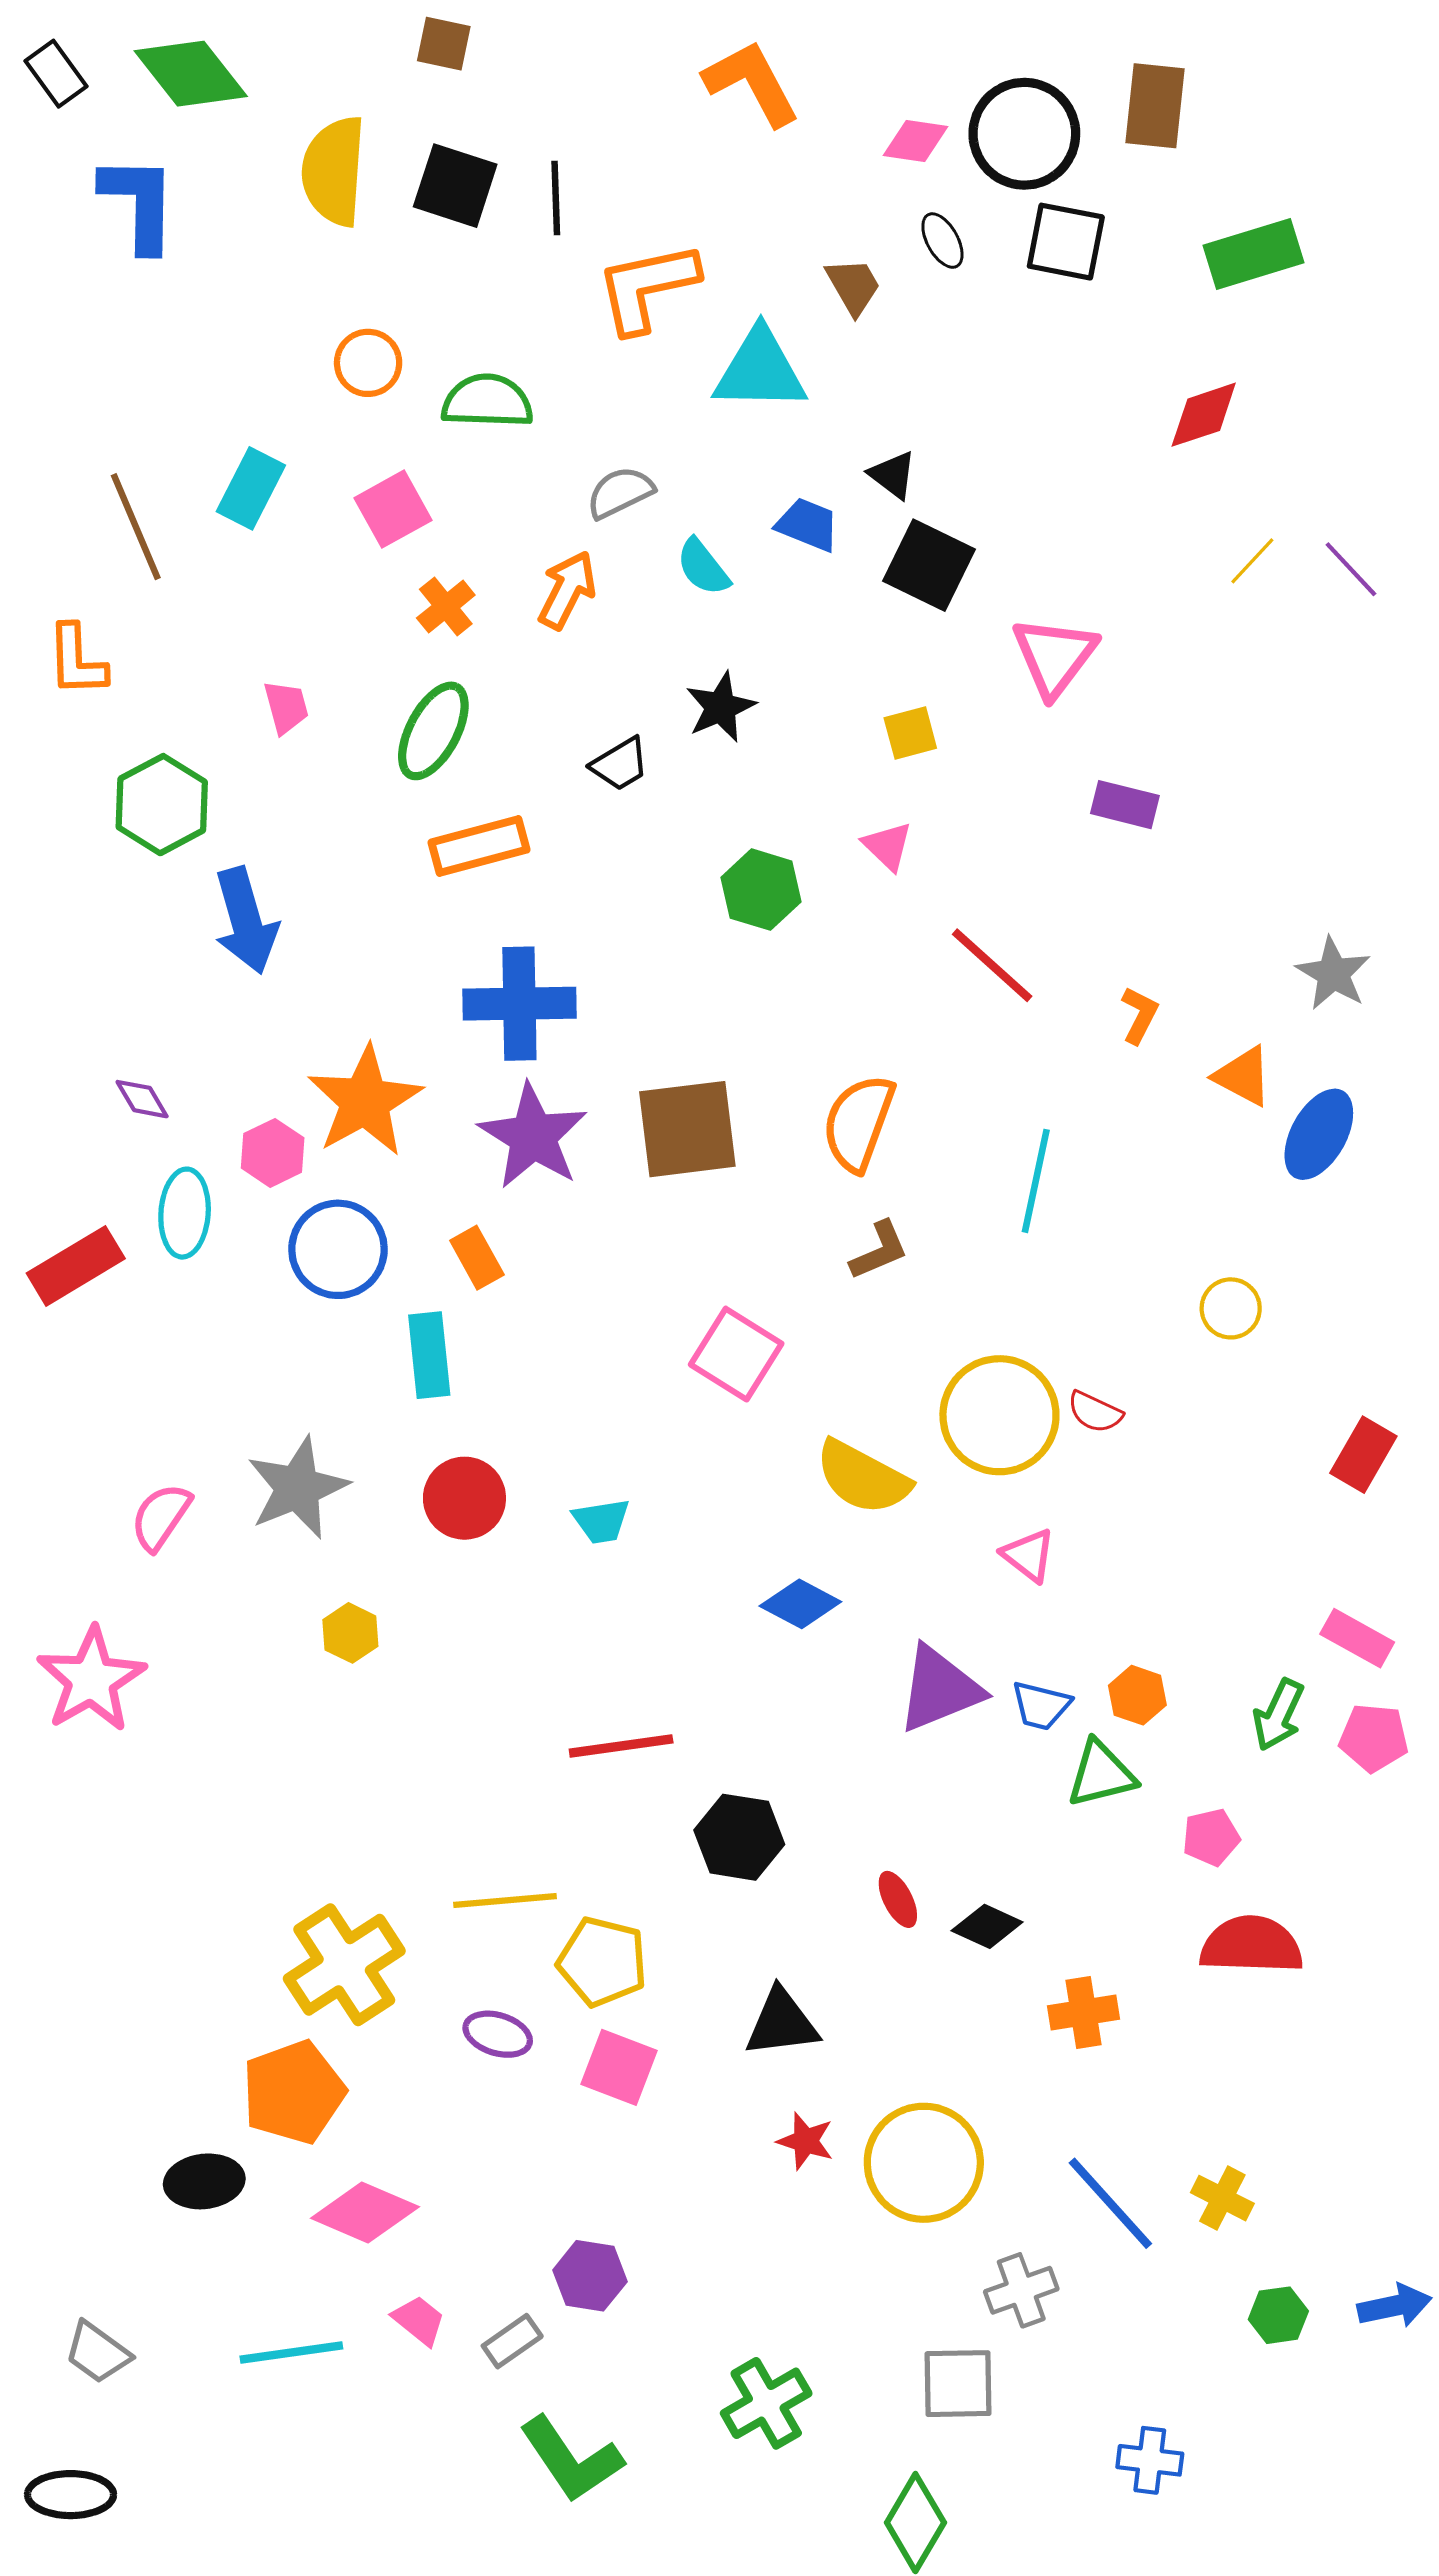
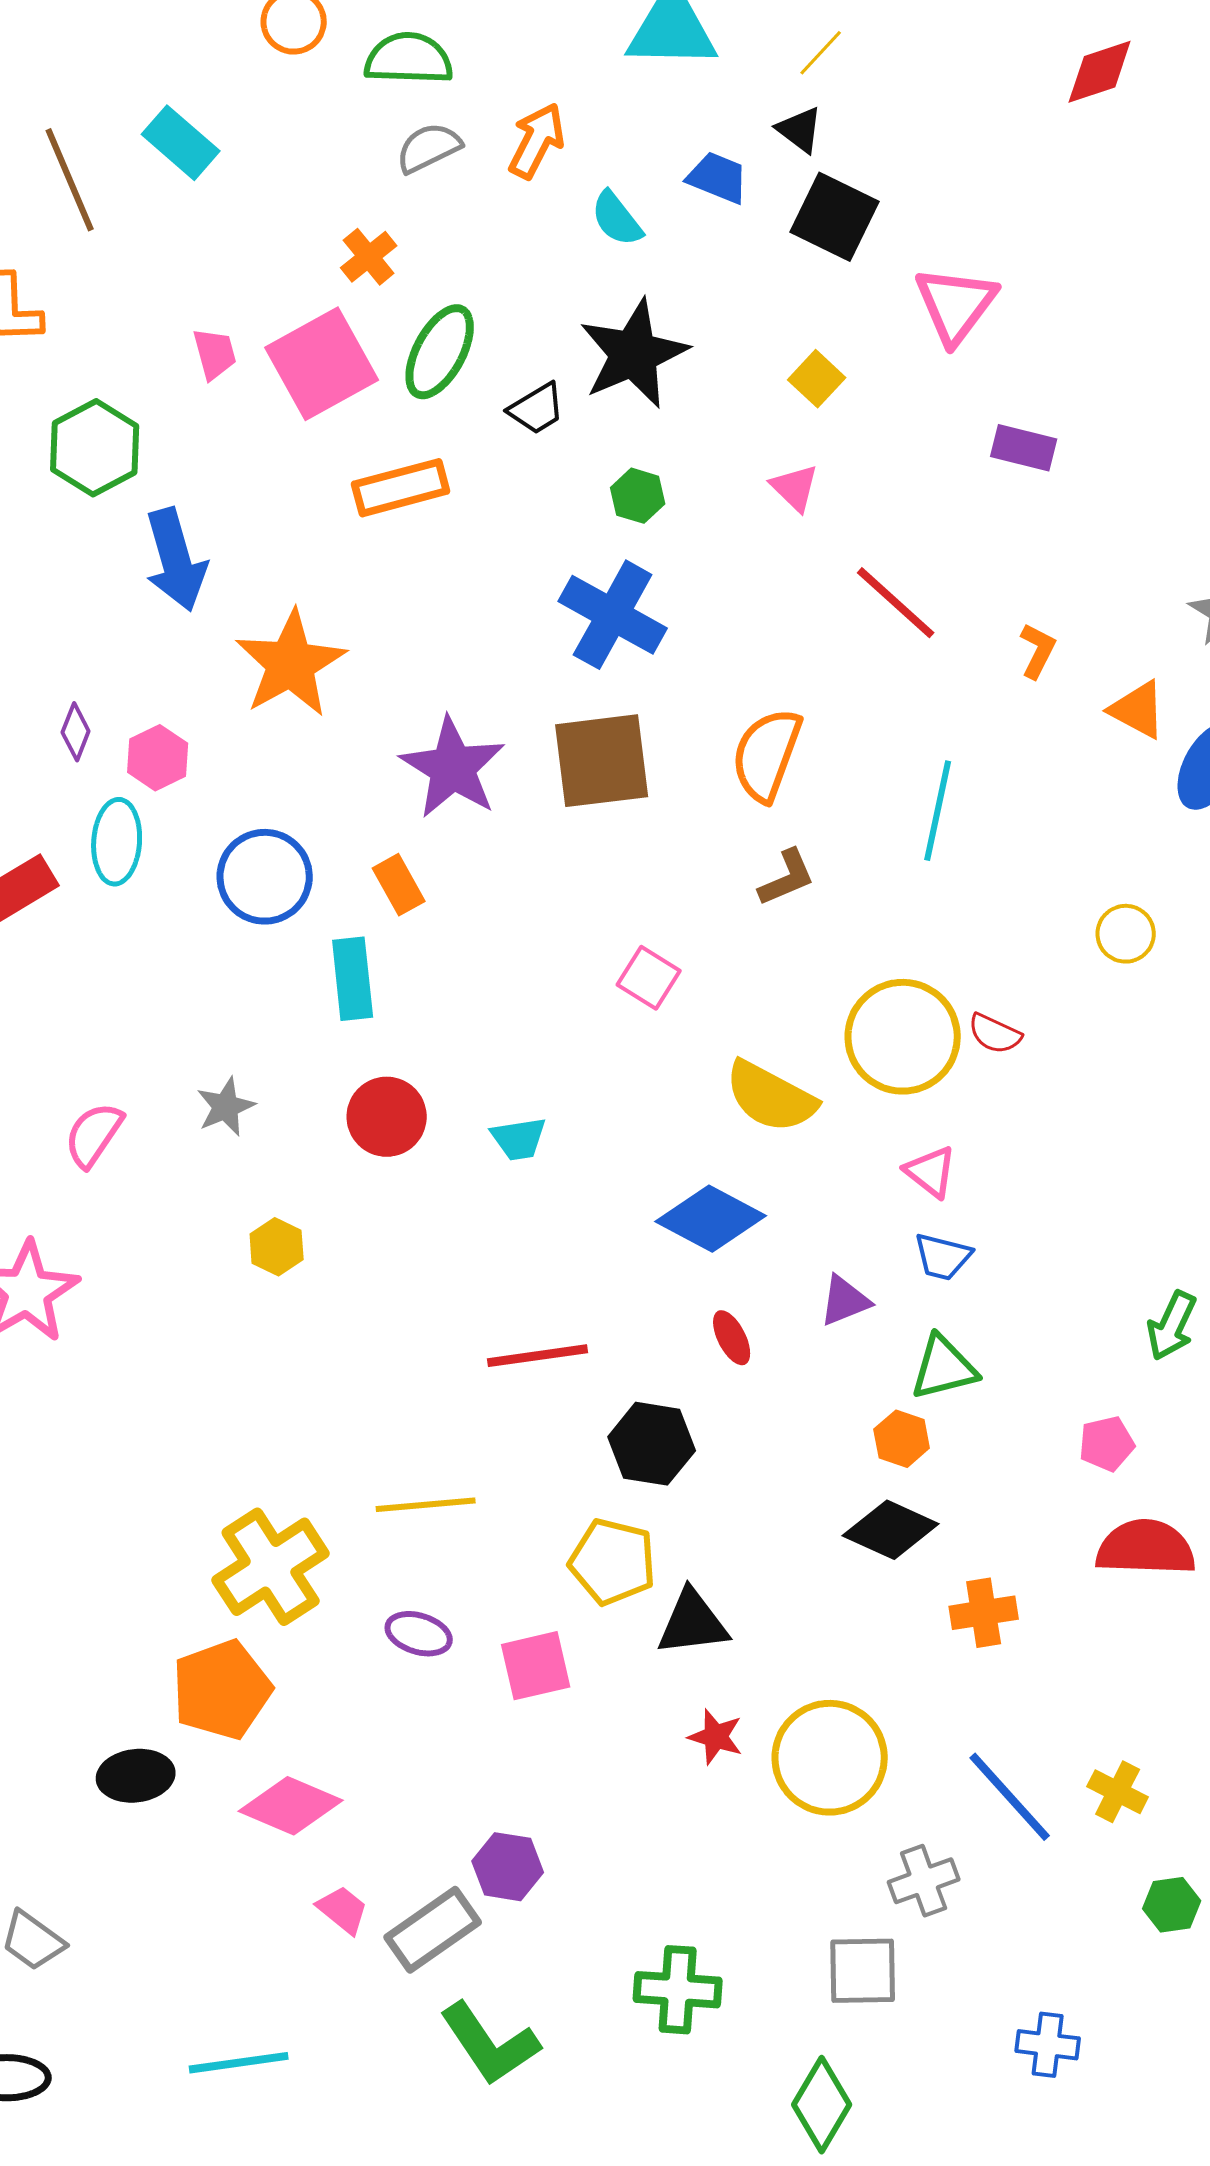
cyan rectangle: (251, 488) -> (181, 143), turned -76
gray semicircle: (620, 492) -> (429, 148), moved
pink square: (393, 509) -> (322, 364), moved, size x1.5
yellow line: (1252, 561) -> (821, 53), moved
orange arrow: (567, 590) -> (537, 141), moved
black star: (721, 707) -> (634, 354), size x1.6
green ellipse: (433, 731) -> (440, 352), moved
yellow square: (910, 733) -> (817, 379), turned -32
green hexagon: (761, 890) -> (638, 496), moved, size x0.7
blue cross: (519, 1004) -> (613, 615), moved, turned 30
purple diamond: (142, 1099) -> (76, 732), turned 52
orange star: (365, 1101) -> (291, 664), moved
pink hexagon: (273, 1153) -> (158, 758), moved
pink square: (736, 1354) -> (649, 978), size x0.7
gray star: (298, 1488) -> (226, 1107), size x0.6
blue diamond: (800, 1604) -> (711, 1219), size x1.4
purple triangle: (939, 1689) -> (845, 1301), size x0.6
orange hexagon: (1137, 1695) -> (902, 1439), moved
blue trapezoid: (1041, 1706) -> (943, 1257), moved
green triangle: (1101, 1774) -> (944, 1368), moved
red ellipse: (898, 1899) -> (732, 1338), moved
black diamond: (987, 1926) -> (891, 1530), size x1.4
yellow pentagon: (602, 1962) -> (613, 1562), moved
pink square: (619, 2067) -> (536, 1666), turned -34
gray rectangle: (512, 2341) -> (433, 1930), size x1.6
cyan line: (291, 2353) -> (239, 2063), moved
green cross: (766, 2403) -> (678, 1990), turned 34

